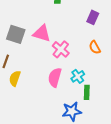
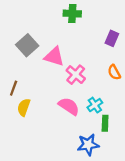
gray square: (16, 34) -> (27, 45), moved, turned 30
pink semicircle: (55, 77) -> (69, 106), turned 108

